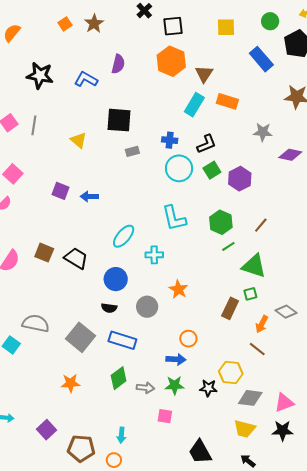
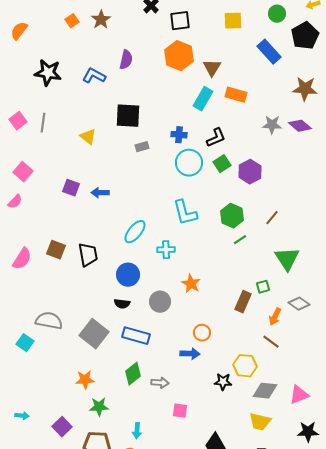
purple diamond: (290, 155) -> (300, 126), moved, turned 30
black trapezoid: (76, 258) -> (88, 255), turned 50
green triangle: (254, 266) -> (287, 259), moved, turned 40
green star: (174, 385) -> (99, 407), moved
black star: (283, 431) -> (308, 432), moved

